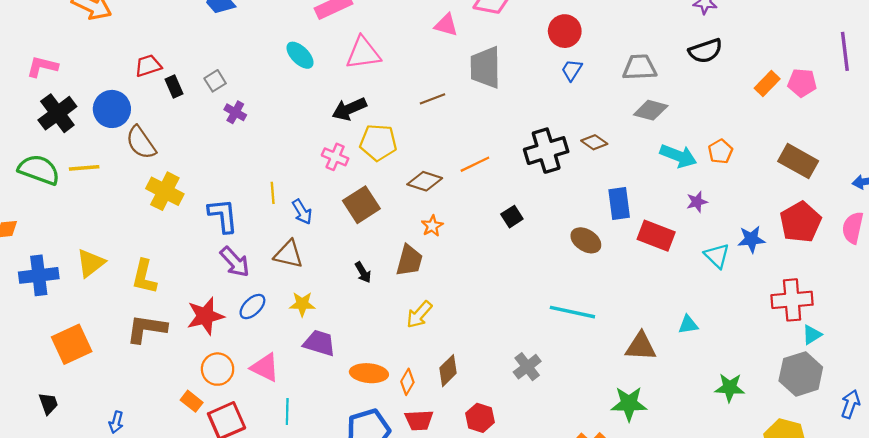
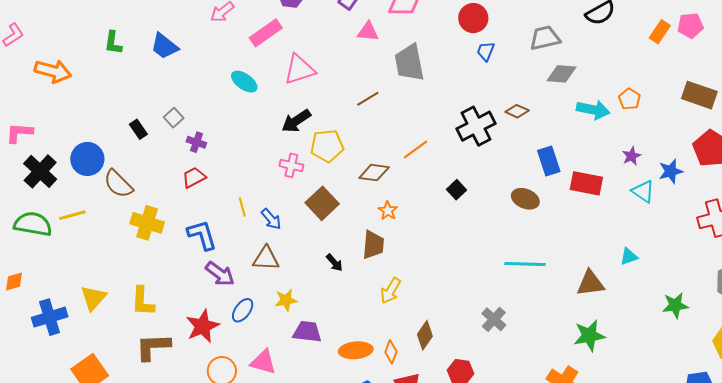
red trapezoid: (148, 66) -> (194, 177), moved
purple star: (697, 202) -> (632, 156), moved

